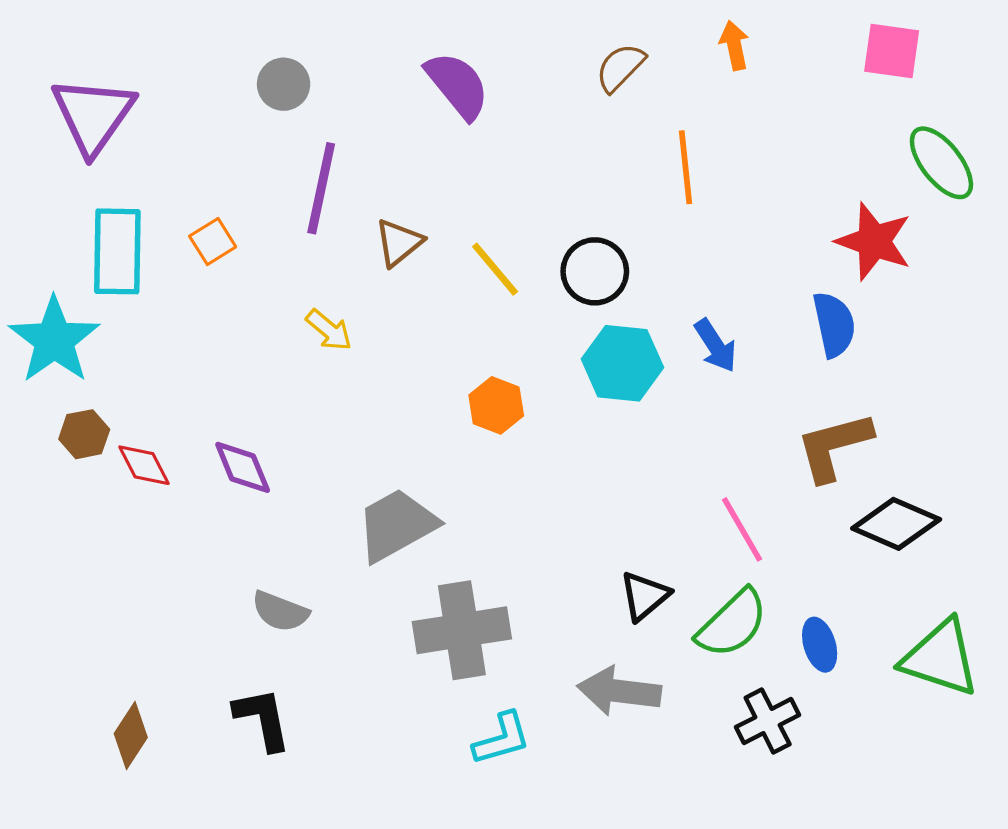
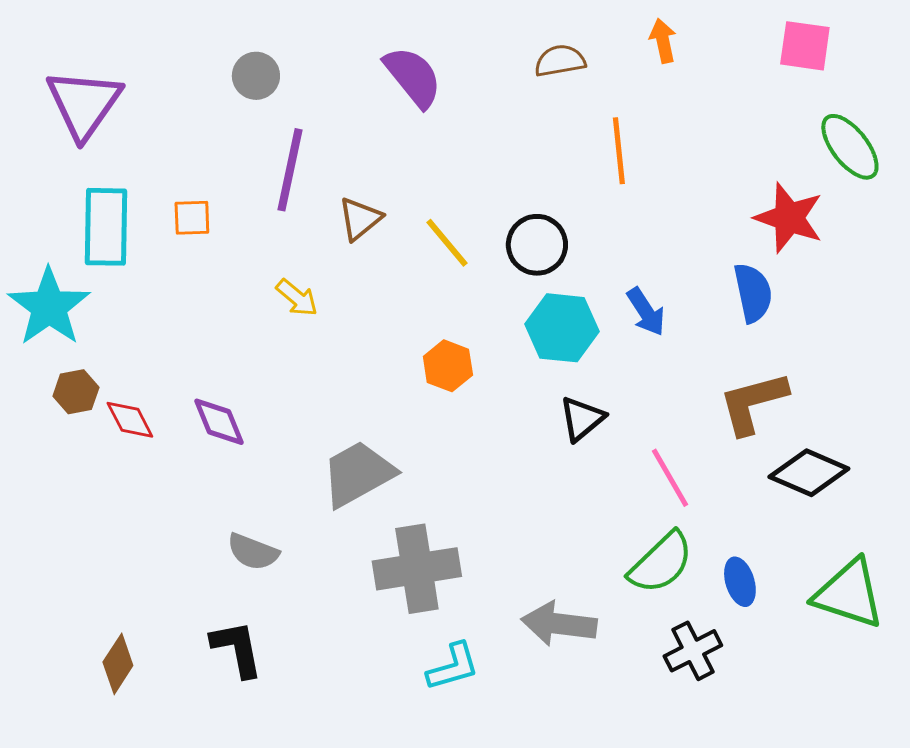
brown semicircle: (620, 68) -> (560, 61), turned 36
orange square: (213, 241) -> (192, 218), turned 30
black triangle: (645, 596) -> (582, 419), moved

